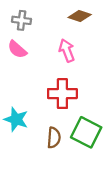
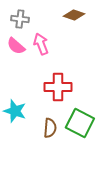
pink arrow: (67, 50) -> (41, 44), moved

